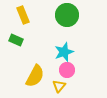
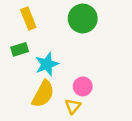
green rectangle: (16, 40) -> (20, 49), turned -40
cyan star: (64, 52) -> (47, 64), moved

